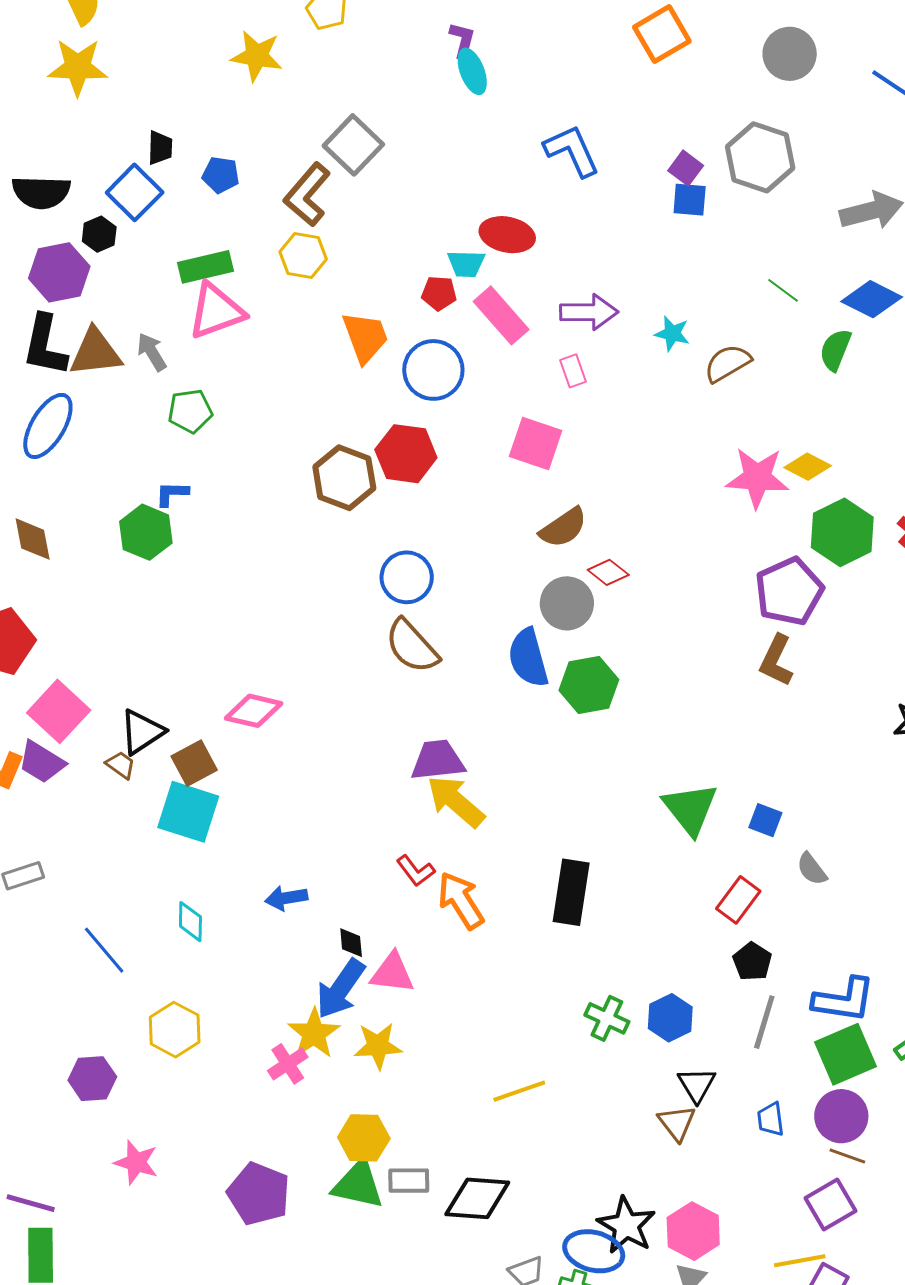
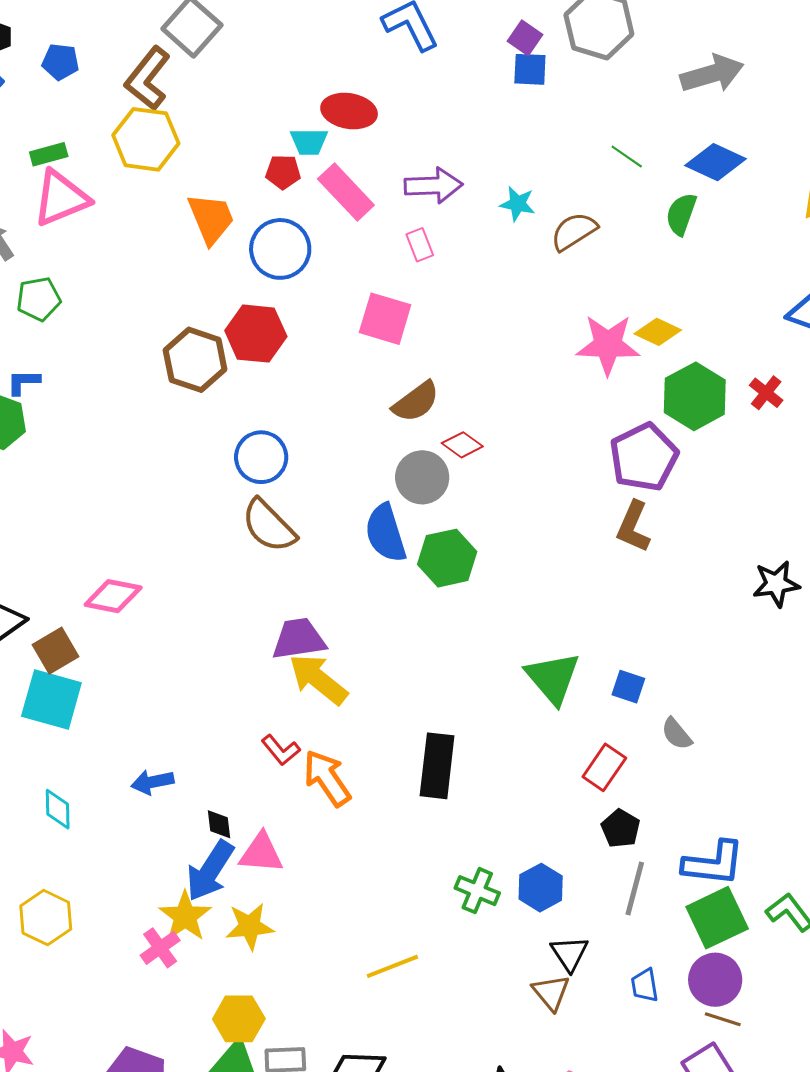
yellow hexagon: (303, 255) -> (146, 139), size x1.4
green rectangle: (206, 267) -> (49, 154), size x0.7

